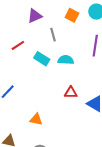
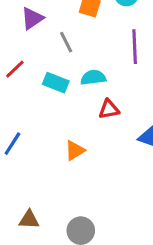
red triangle: (71, 93) -> (109, 109), moved
orange triangle: (36, 119) -> (75, 150), moved, turned -32

